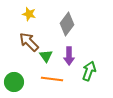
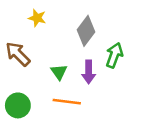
brown arrow: (29, 42) -> (18, 54), moved
green arrow: (89, 71) -> (114, 55), moved

